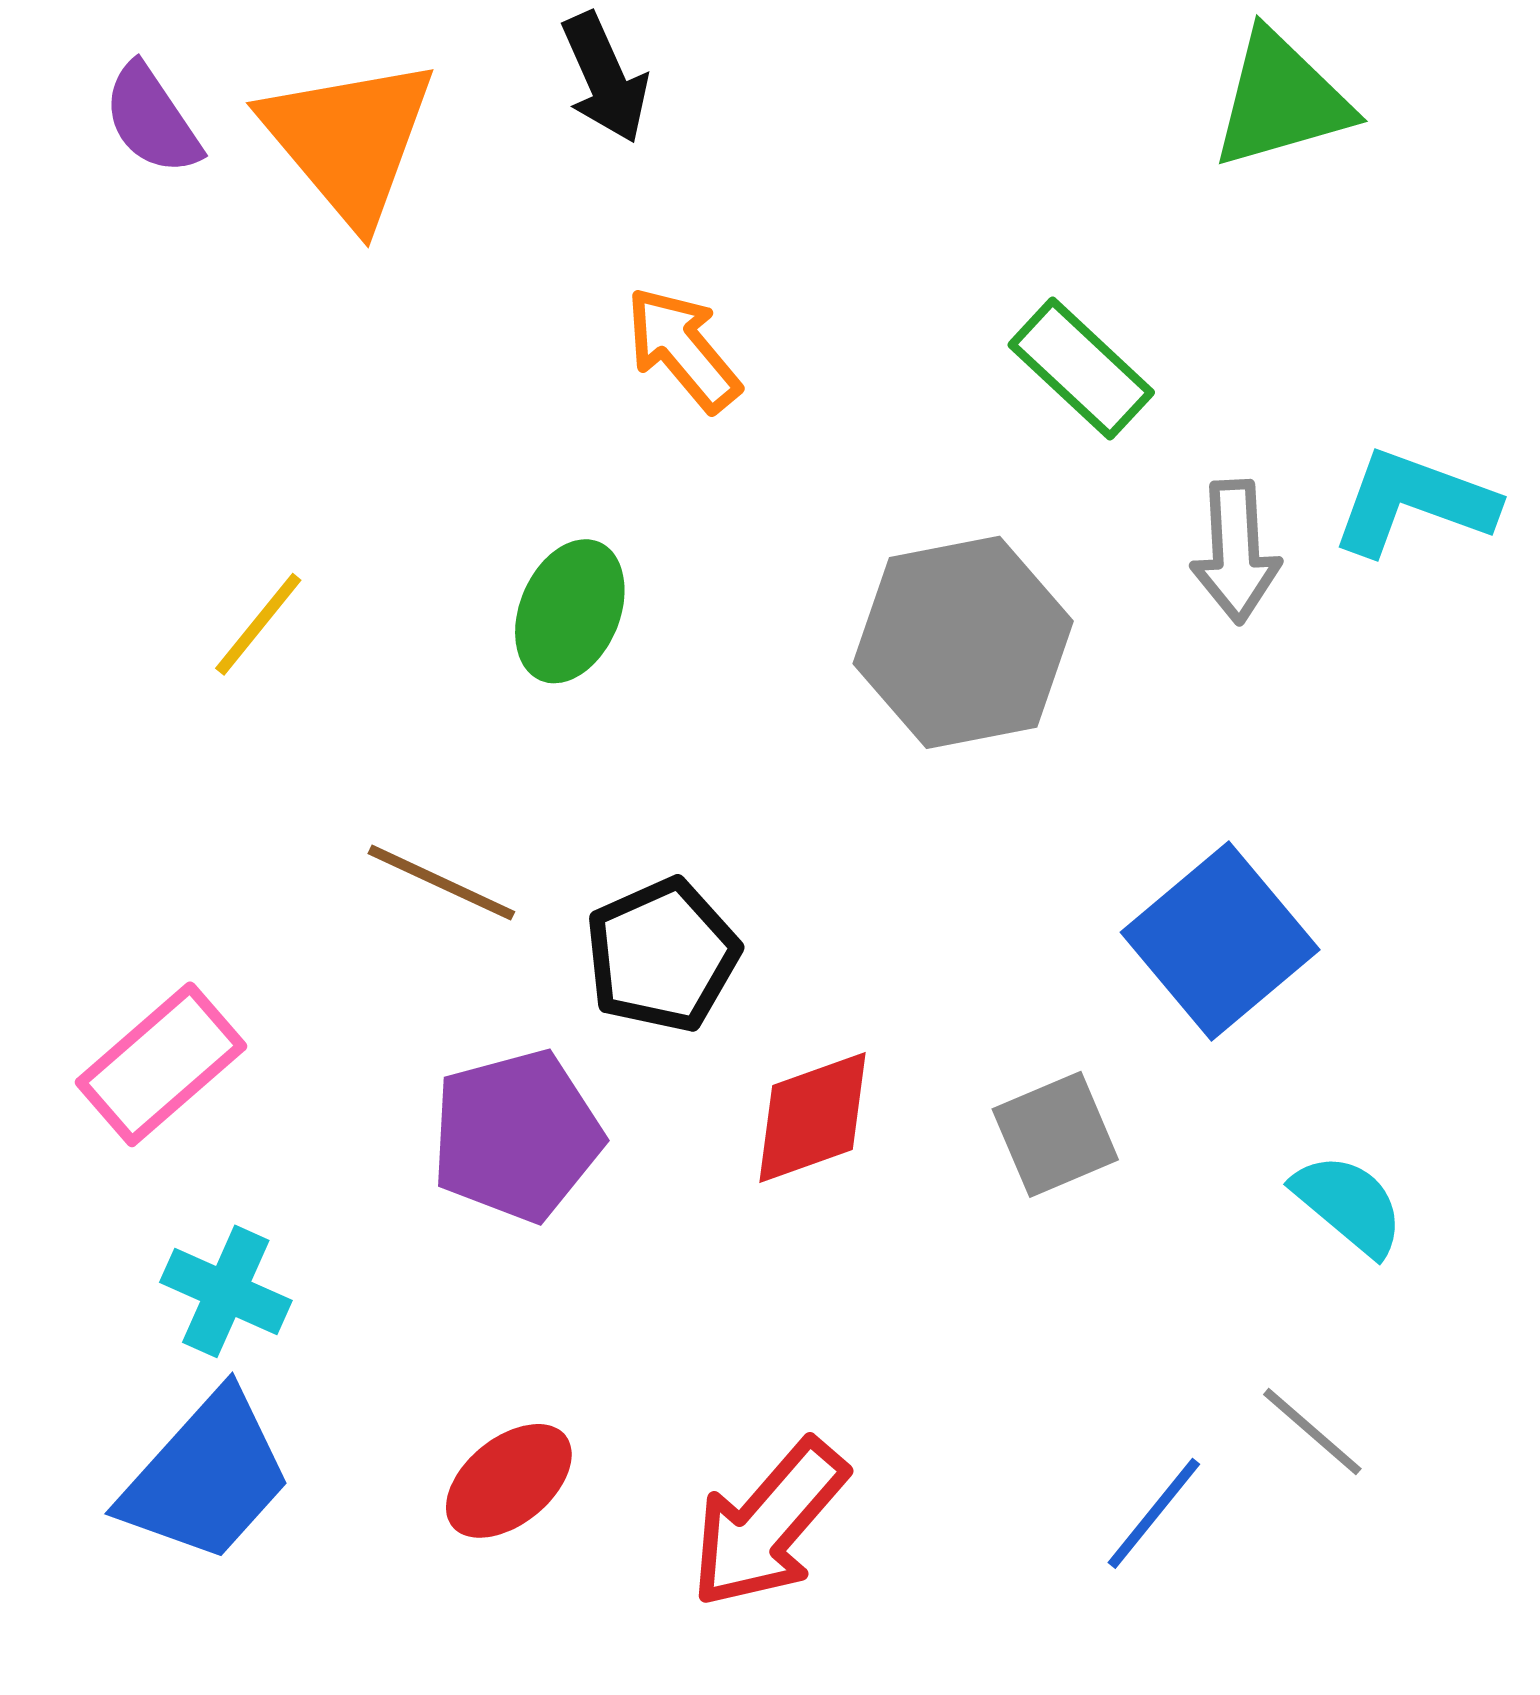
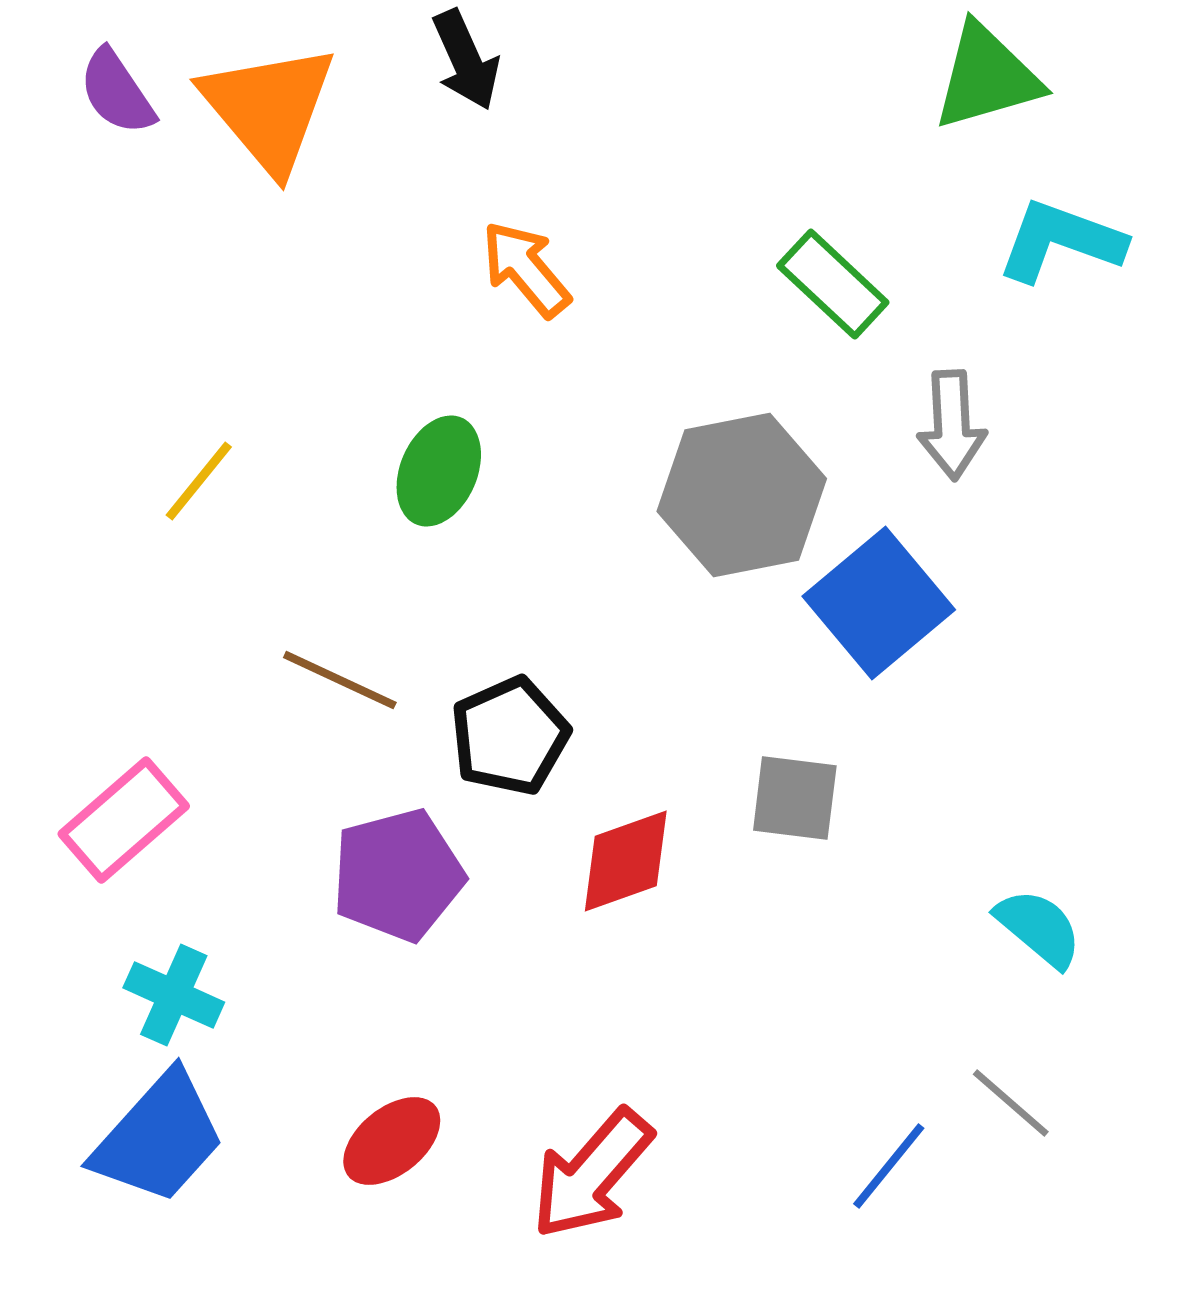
cyan L-shape: (1414, 502) -> (1061, 241), moved
blue square: (1220, 941) -> (879, 603), moved
gray square: (1055, 1134) -> (795, 798), moved, turned 30

